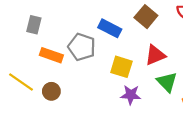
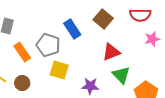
blue rectangle: (110, 28) -> (72, 29), turned 30
orange rectangle: (51, 55) -> (22, 52), turned 36
yellow square: (121, 67) -> (59, 70), moved

